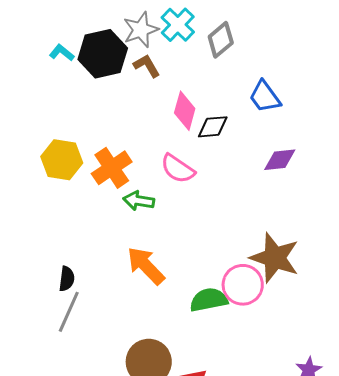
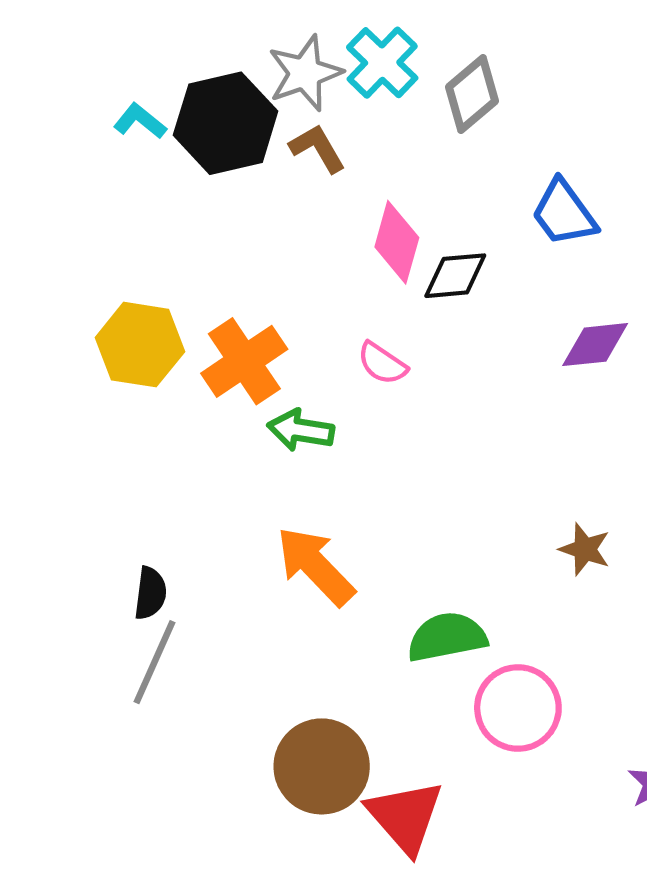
pink semicircle: (178, 169) -> (382, 363), size x0.7
brown star: (275, 258) -> (585, 549), size x0.5
pink circle: (243, 285) -> (518, 708), moved

